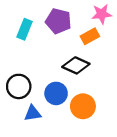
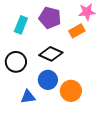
black diamond: (76, 65) -> (51, 54), moved
black circle: (19, 86) -> (16, 62), moved

